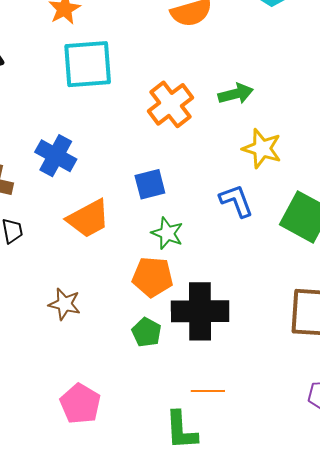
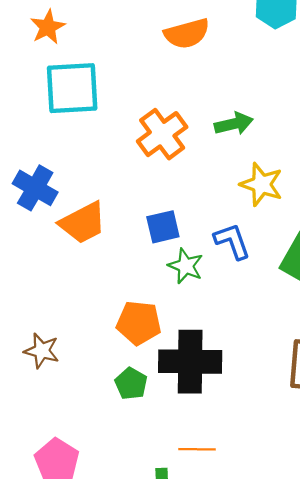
blue square: (150, 184) -> (163, 227), moved
orange trapezoid: (88, 219) -> (83, 223), moved
green star: (167, 233) -> (186, 266), moved

